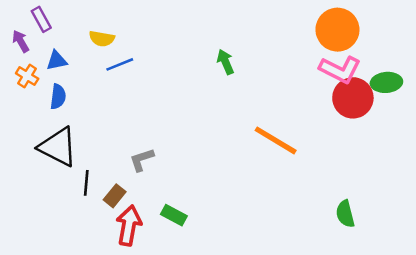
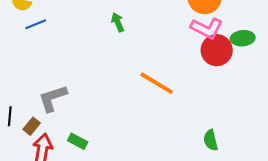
gray L-shape: (142, 160) -> (53, 98), size x1.5

